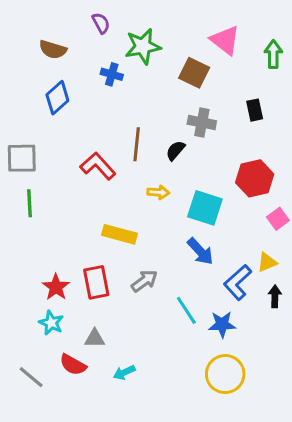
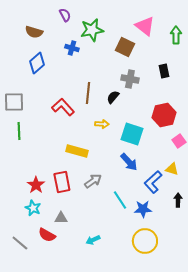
yellow triangle: (267, 262) -> (172, 169), turned 40
black arrow: (275, 296) -> (178, 200), moved
cyan arrow: (124, 372) -> (93, 240), moved

